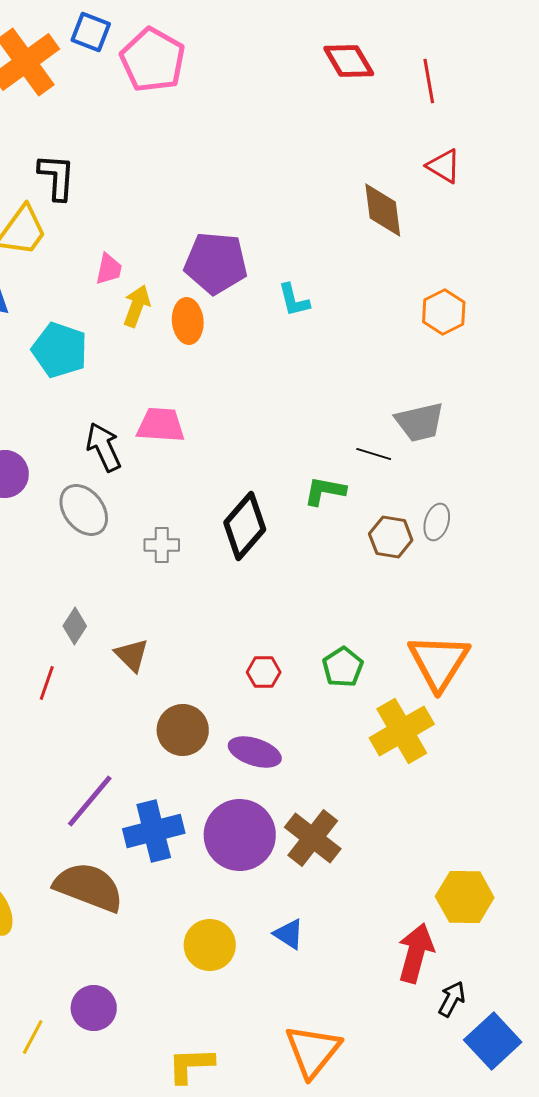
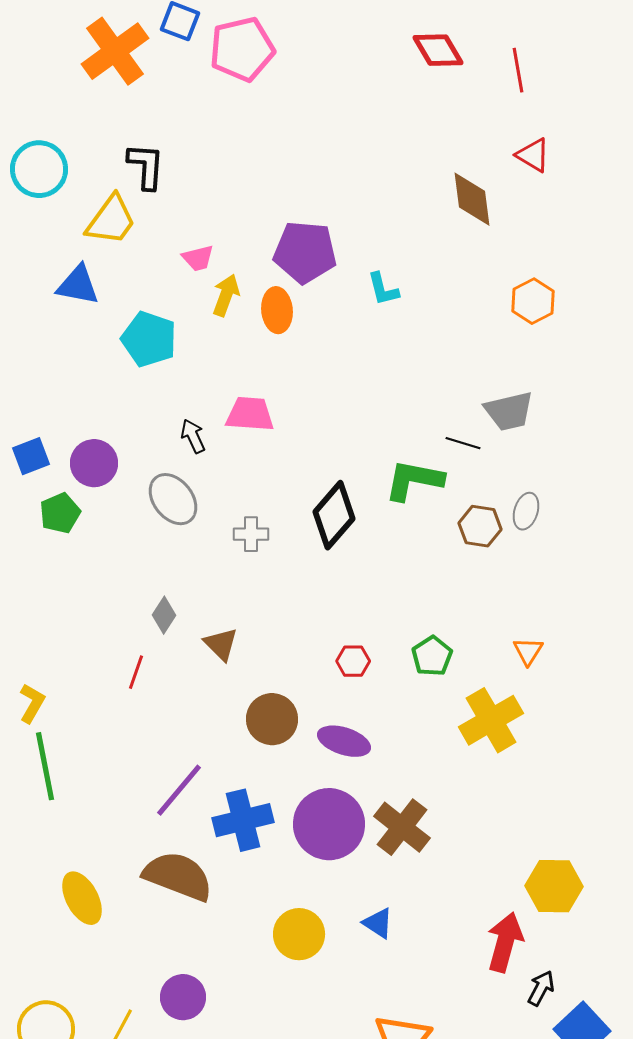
pink pentagon: (153, 60) -> (242, 49), turned 30
pink trapezoid: (109, 269) -> (198, 258), turned 64
black arrow: (104, 447) -> (193, 436), size x0.7
green L-shape: (325, 491) -> (414, 480), size x1.4
orange triangle: (439, 662) -> (528, 651), size x0.5

